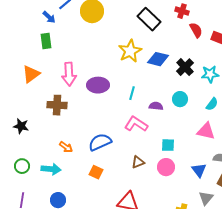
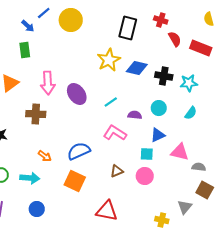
black rectangle: (149, 19) -> (128, 28), turned 60
black cross: (185, 67) -> (164, 76), turned -36
purple ellipse: (98, 85) -> (77, 94), turned 55
cyan line: (132, 93) -> (111, 102), turned 40
pink triangle: (206, 131) -> (180, 152), moved
blue triangle: (199, 170) -> (158, 135), moved, turned 42
orange square: (96, 172) -> (75, 181), size x1.5

